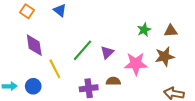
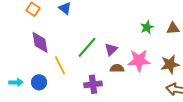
brown star: (165, 56) -> (170, 64), moved
brown semicircle: (113, 81) -> (117, 68), moved

